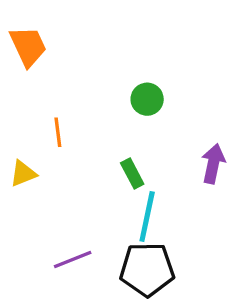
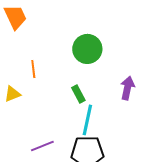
green circle: (147, 99) -> (87, 49), size x1.5

